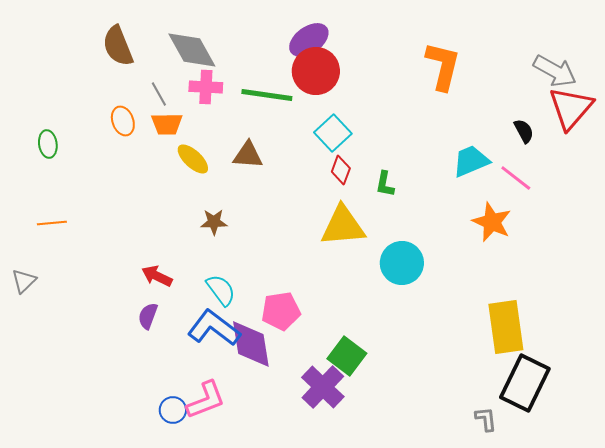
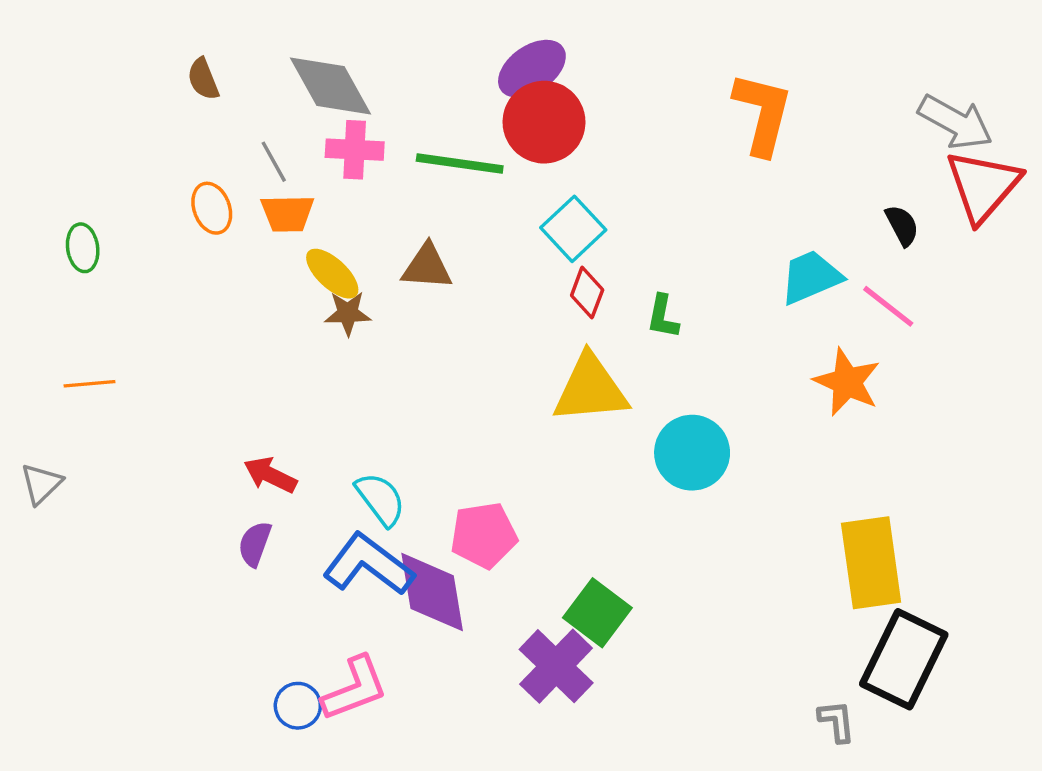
brown semicircle: (118, 46) -> (203, 79), size x0.6
brown star: (214, 222) -> (348, 313), moved

